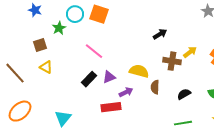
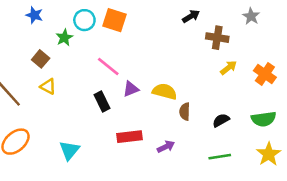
black arrow: (160, 34) -> (191, 16), moved
brown square: (40, 45) -> (41, 59), turned -32
brown cross: (172, 61) -> (217, 38), moved
purple triangle: (109, 77) -> (131, 89), moved
black rectangle: (89, 79) -> (102, 102), turned -70
purple arrow: (126, 92) -> (166, 147), moved

